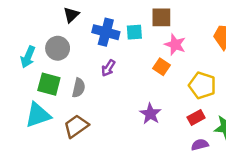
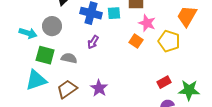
cyan arrow: (28, 57) -> (28, 33), turned -96
yellow pentagon: (202, 85) -> (169, 41), moved
gray semicircle: (79, 88) -> (69, 58), turned -91
purple star: (150, 114) -> (99, 88), moved

